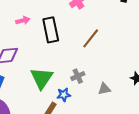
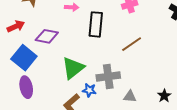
gray cross: (78, 76) -> (108, 76), size x1.6

